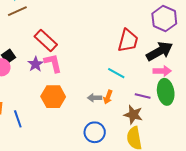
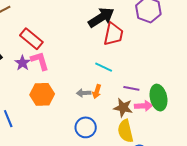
black arrow: (160, 51) -> (101, 18), moved
pink arrow: (162, 71) -> (143, 106), moved
green ellipse: (166, 92) -> (158, 98), moved

